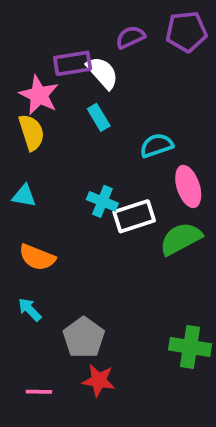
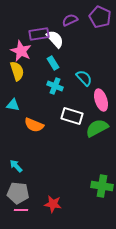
purple pentagon: (186, 32) -> (100, 17), turned 30
cyan semicircle: (157, 145) -> (84, 78), turned 66
cyan cross: (102, 201) -> (55, 86), moved
white rectangle: (134, 216) -> (72, 116), turned 35
orange semicircle: (37, 257) -> (34, 125), moved
gray pentagon: (84, 338) -> (18, 193), moved, turned -30

